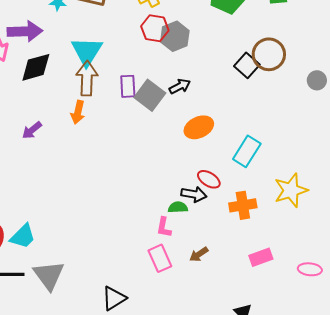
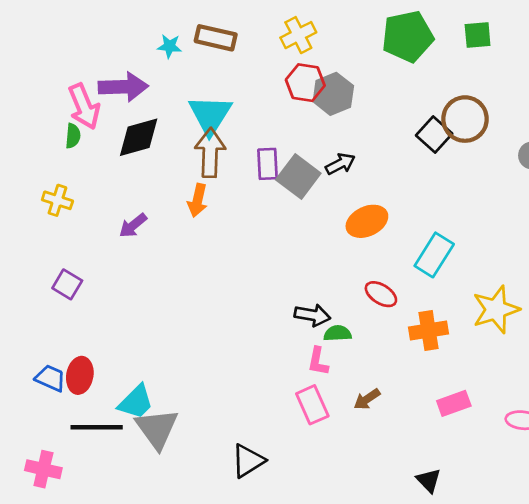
black arrow: (194, 194) -> (312, 315), moved
cyan trapezoid: (23, 236) -> (136, 402), moved

